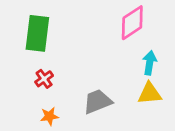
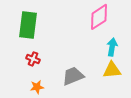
red cross: (44, 79) -> (33, 59), turned -32

